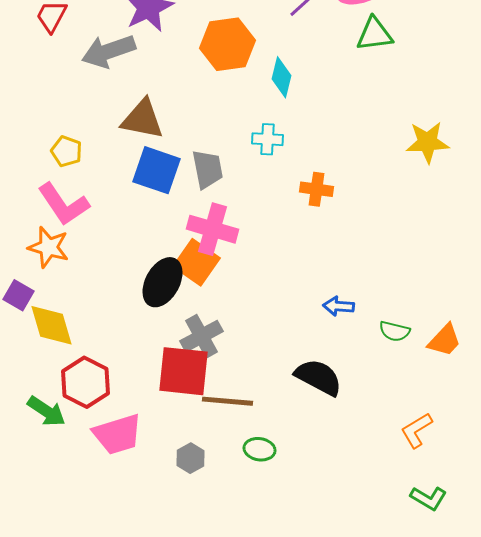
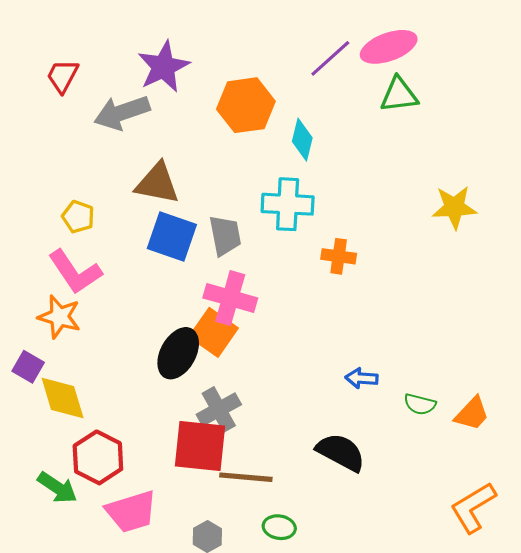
cyan cross: (268, 139) -> (288, 204), size x1.6
orange L-shape: (416, 430) -> (473, 507), moved, size x1.4

